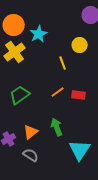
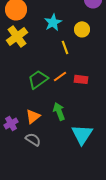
cyan star: (39, 34) -> (53, 22), moved
green trapezoid: (20, 95) -> (38, 79), moved

